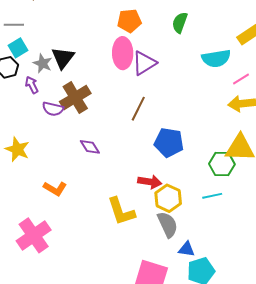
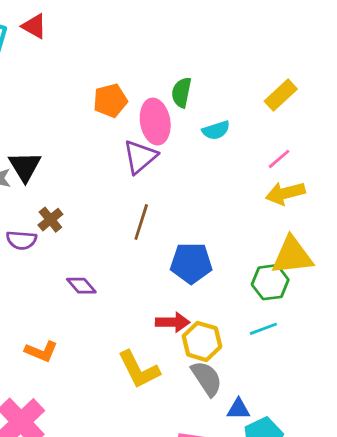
pink ellipse: (123, 53) -> (155, 122), moved
cyan semicircle: (216, 58) -> (216, 130), moved, size x0.7
brown cross: (75, 98) -> (50, 220), size x0.6

